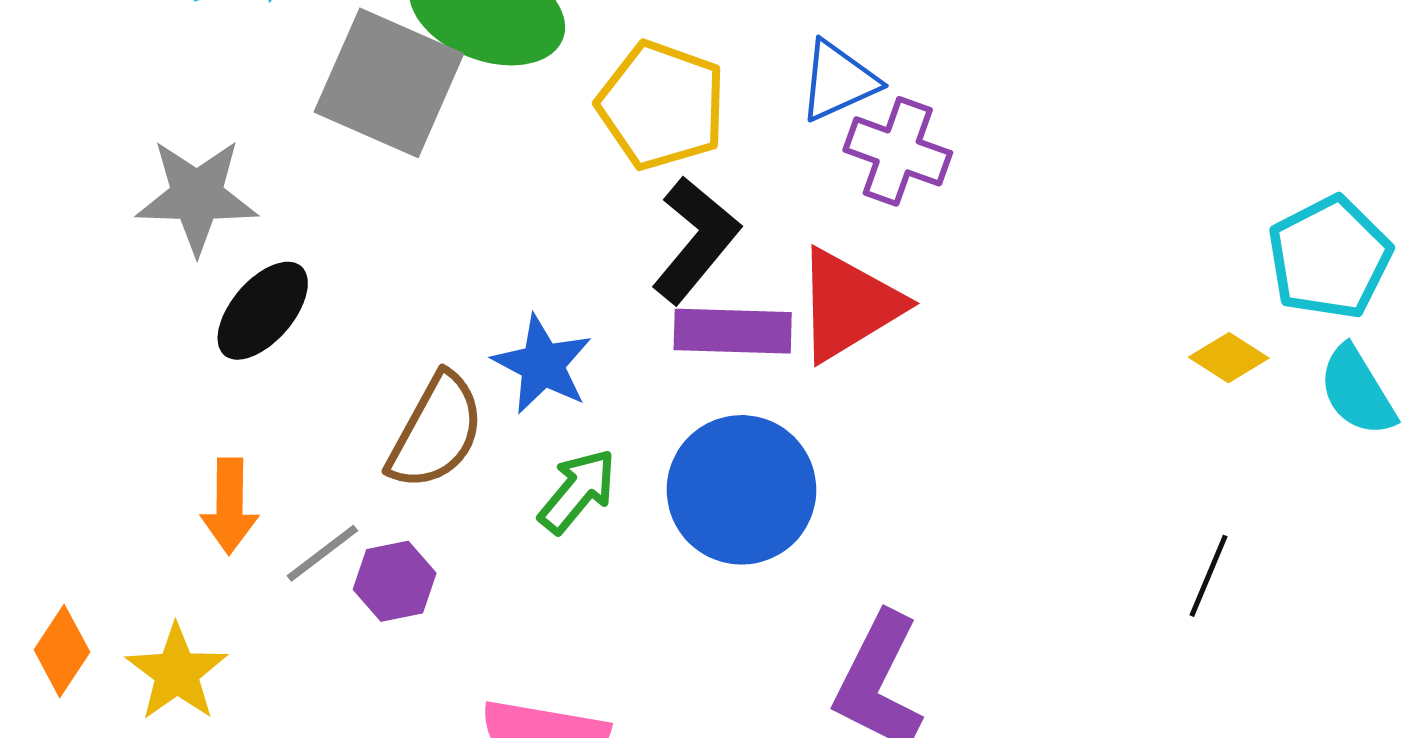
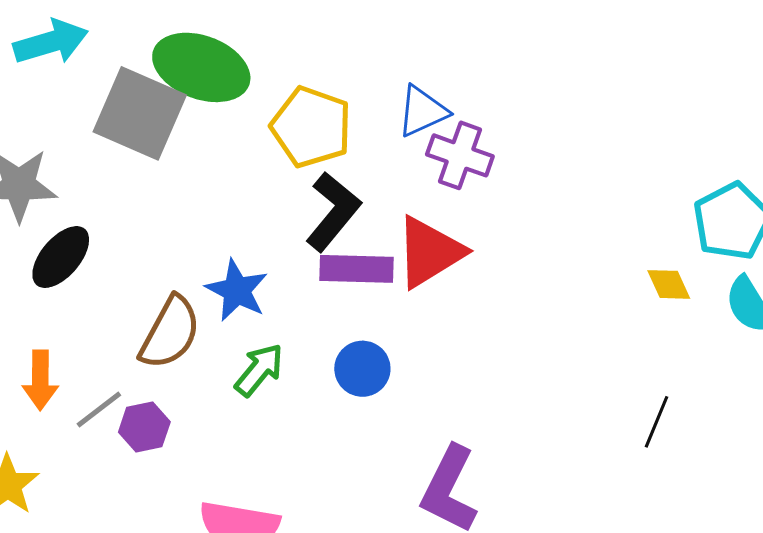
yellow diamond: (1229, 358) -> (669, 284), turned 33
blue circle: (741, 490) -> (362, 369), size x0.6

